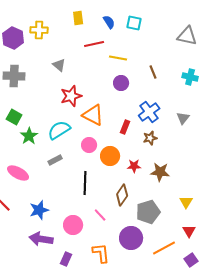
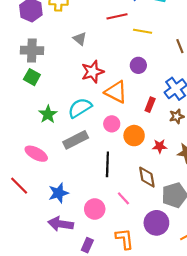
purple circle: (121, 83) -> (138, 65), moved
green square: (14, 117) -> (32, 77), moved
gray rectangle: (55, 160) -> (76, 140), size x1.6
brown diamond: (122, 195) -> (147, 177), turned -45

